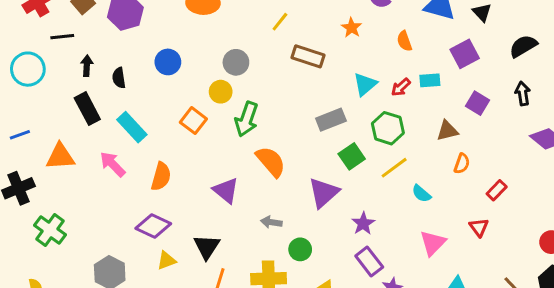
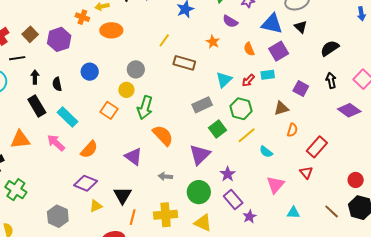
purple square: (465, 54) -> (279, 51), moved
orange semicircle: (161, 176) -> (89, 149), turned 30
red rectangle: (497, 190) -> (317, 147), size x1.5
green circle: (300, 249) -> (199, 192), moved, size x1.5

